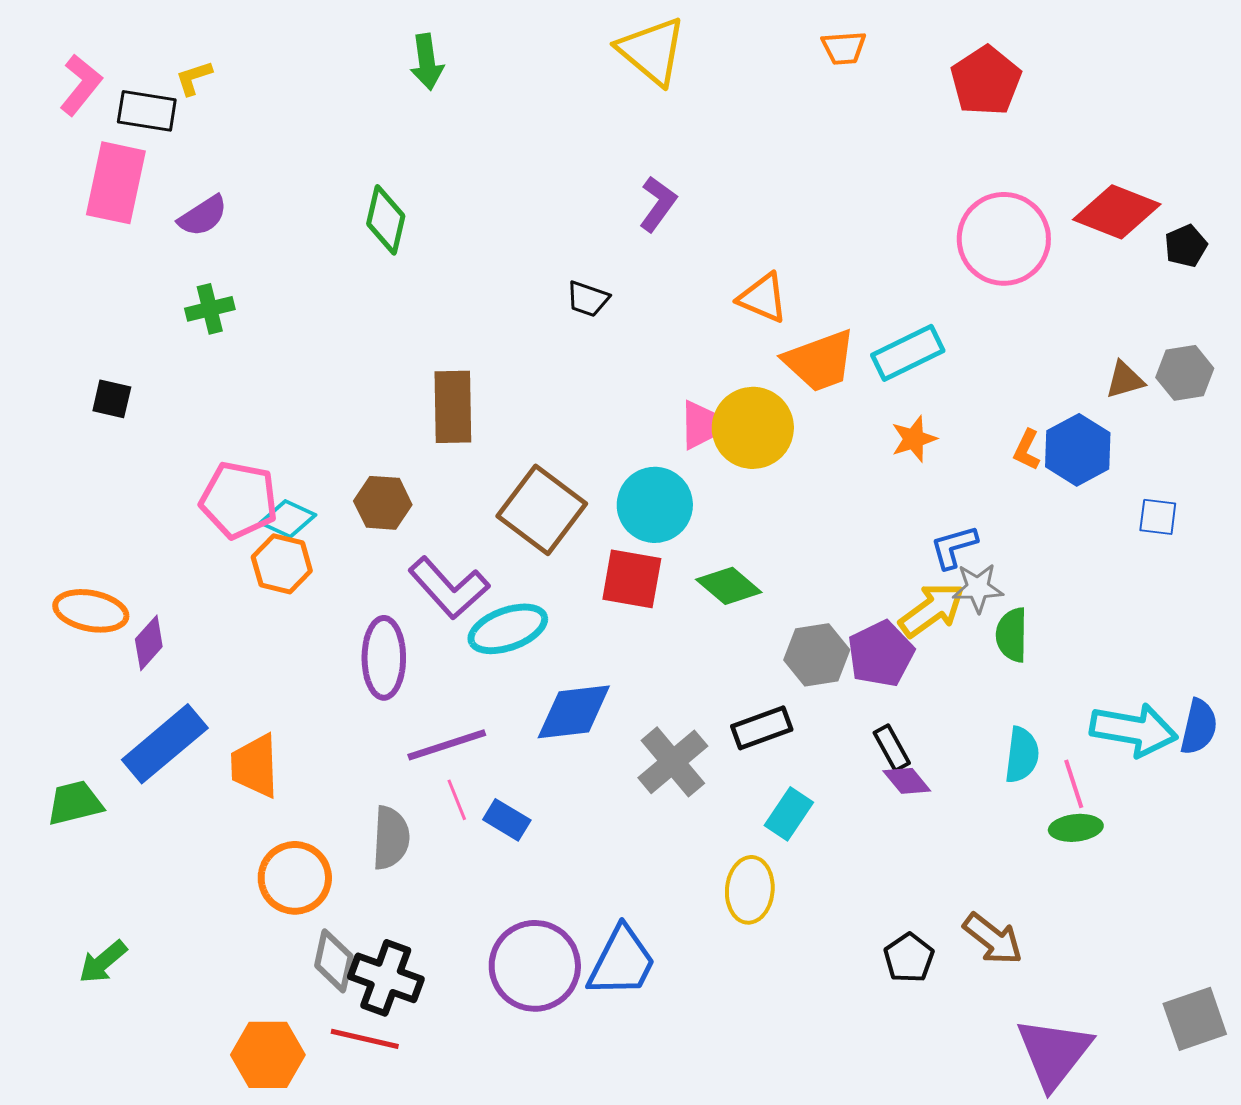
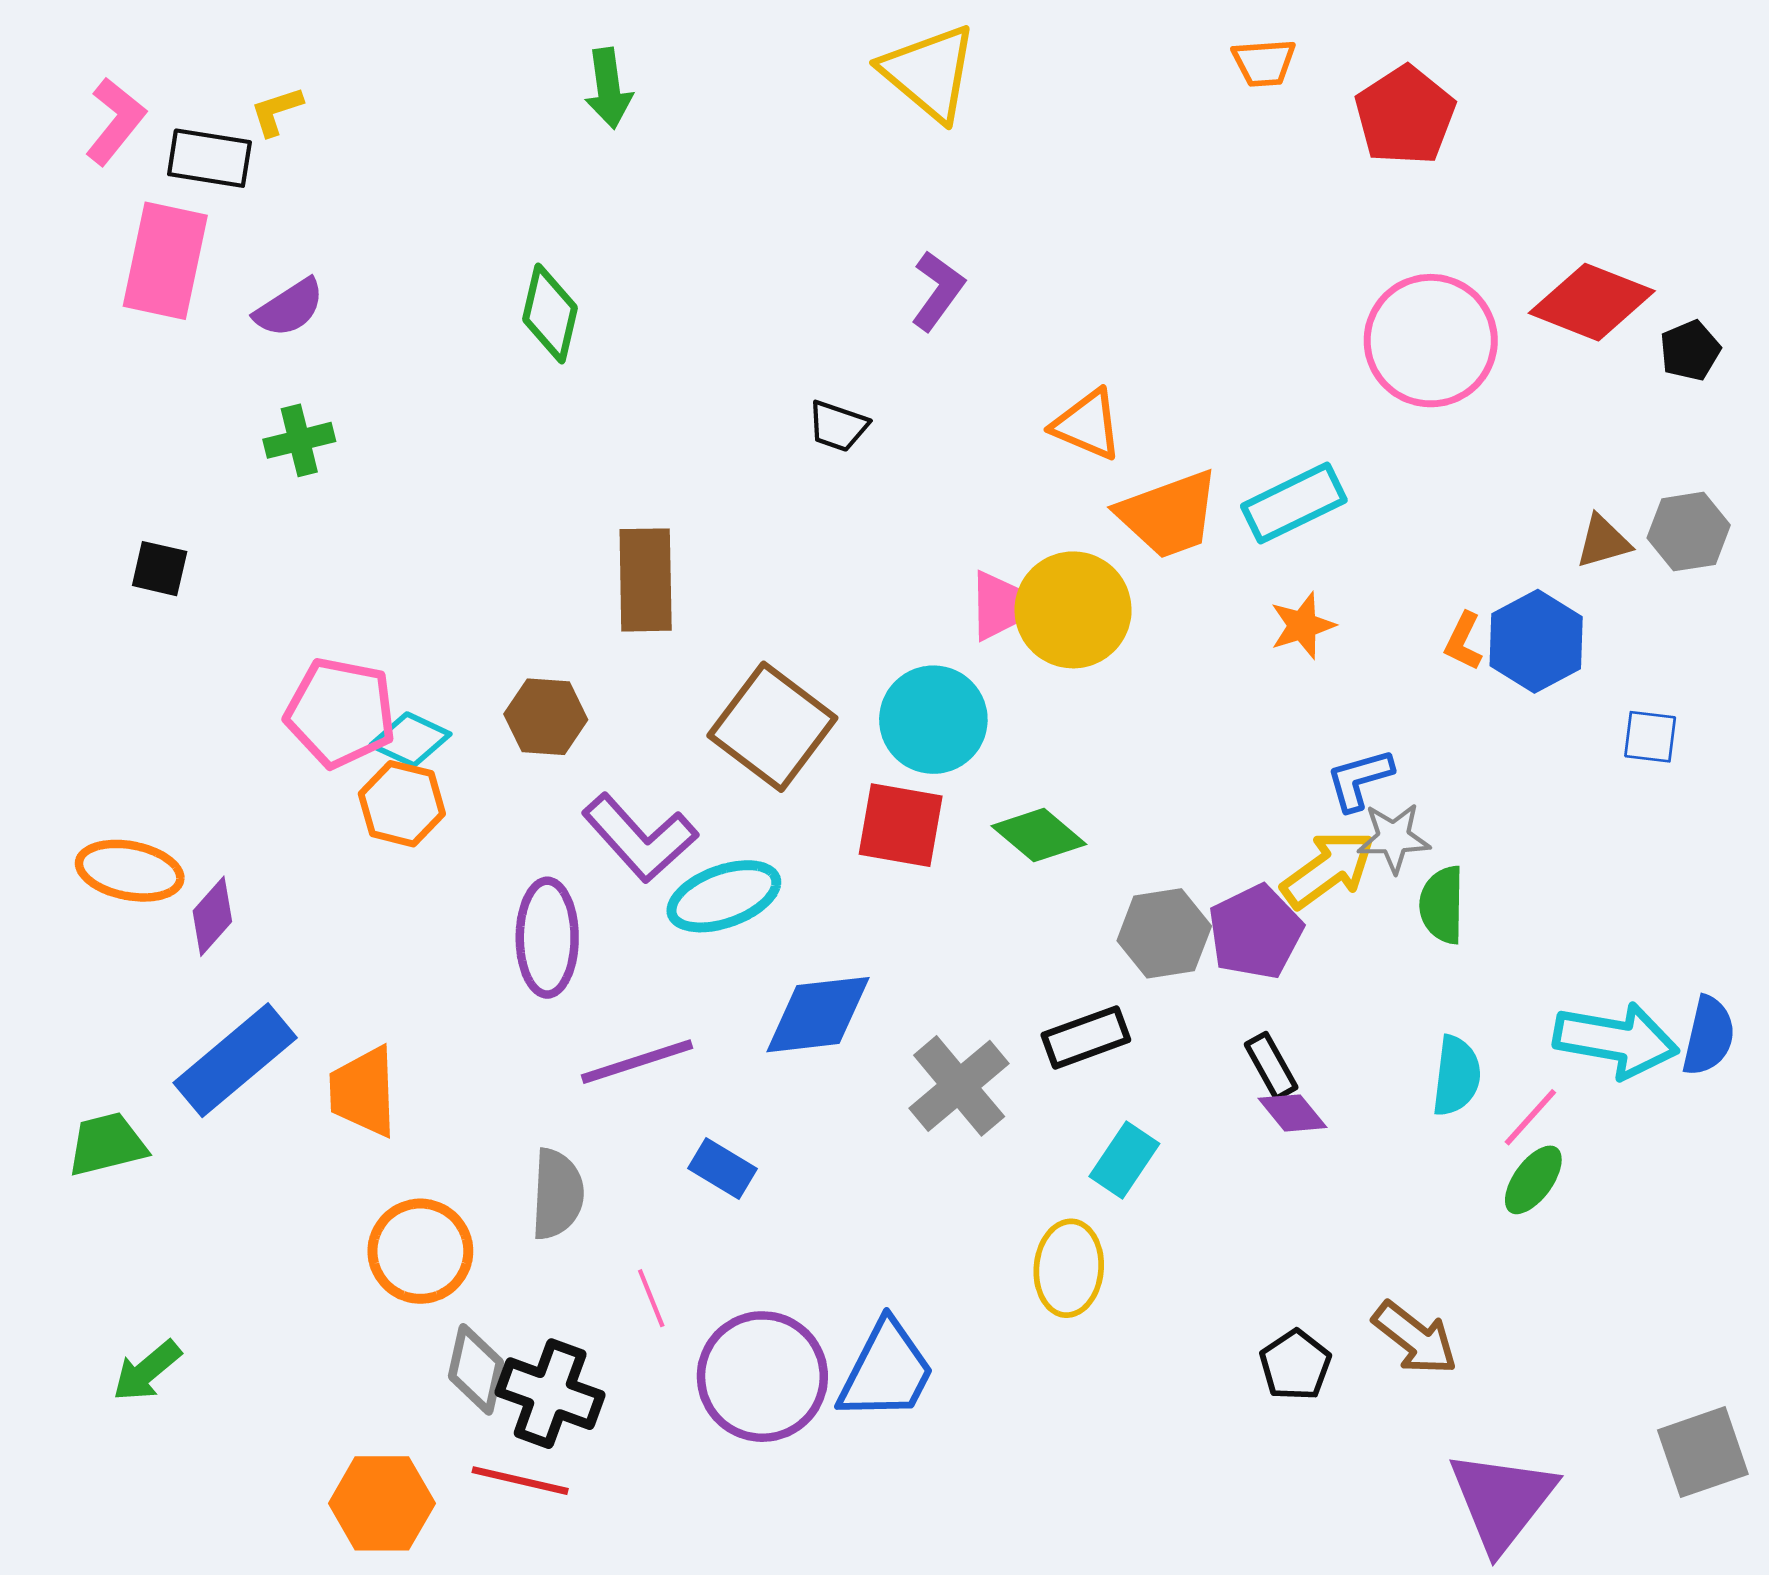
orange trapezoid: (844, 48) -> (1264, 63), moved
pink line: (1074, 784) -> (1530, 1117), turned 60
pink line: (457, 800) -> (651, 1298), moved
green ellipse: (1076, 828) -> (1533, 1180), turned -48

